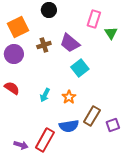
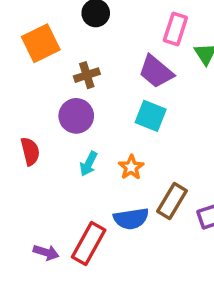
purple trapezoid: (70, 43) -> (156, 72), moved
purple circle: (14, 54) -> (76, 116), moved
cyan square: (80, 68) -> (151, 116), turned -30
red semicircle: (12, 88) -> (30, 151), turned 42

